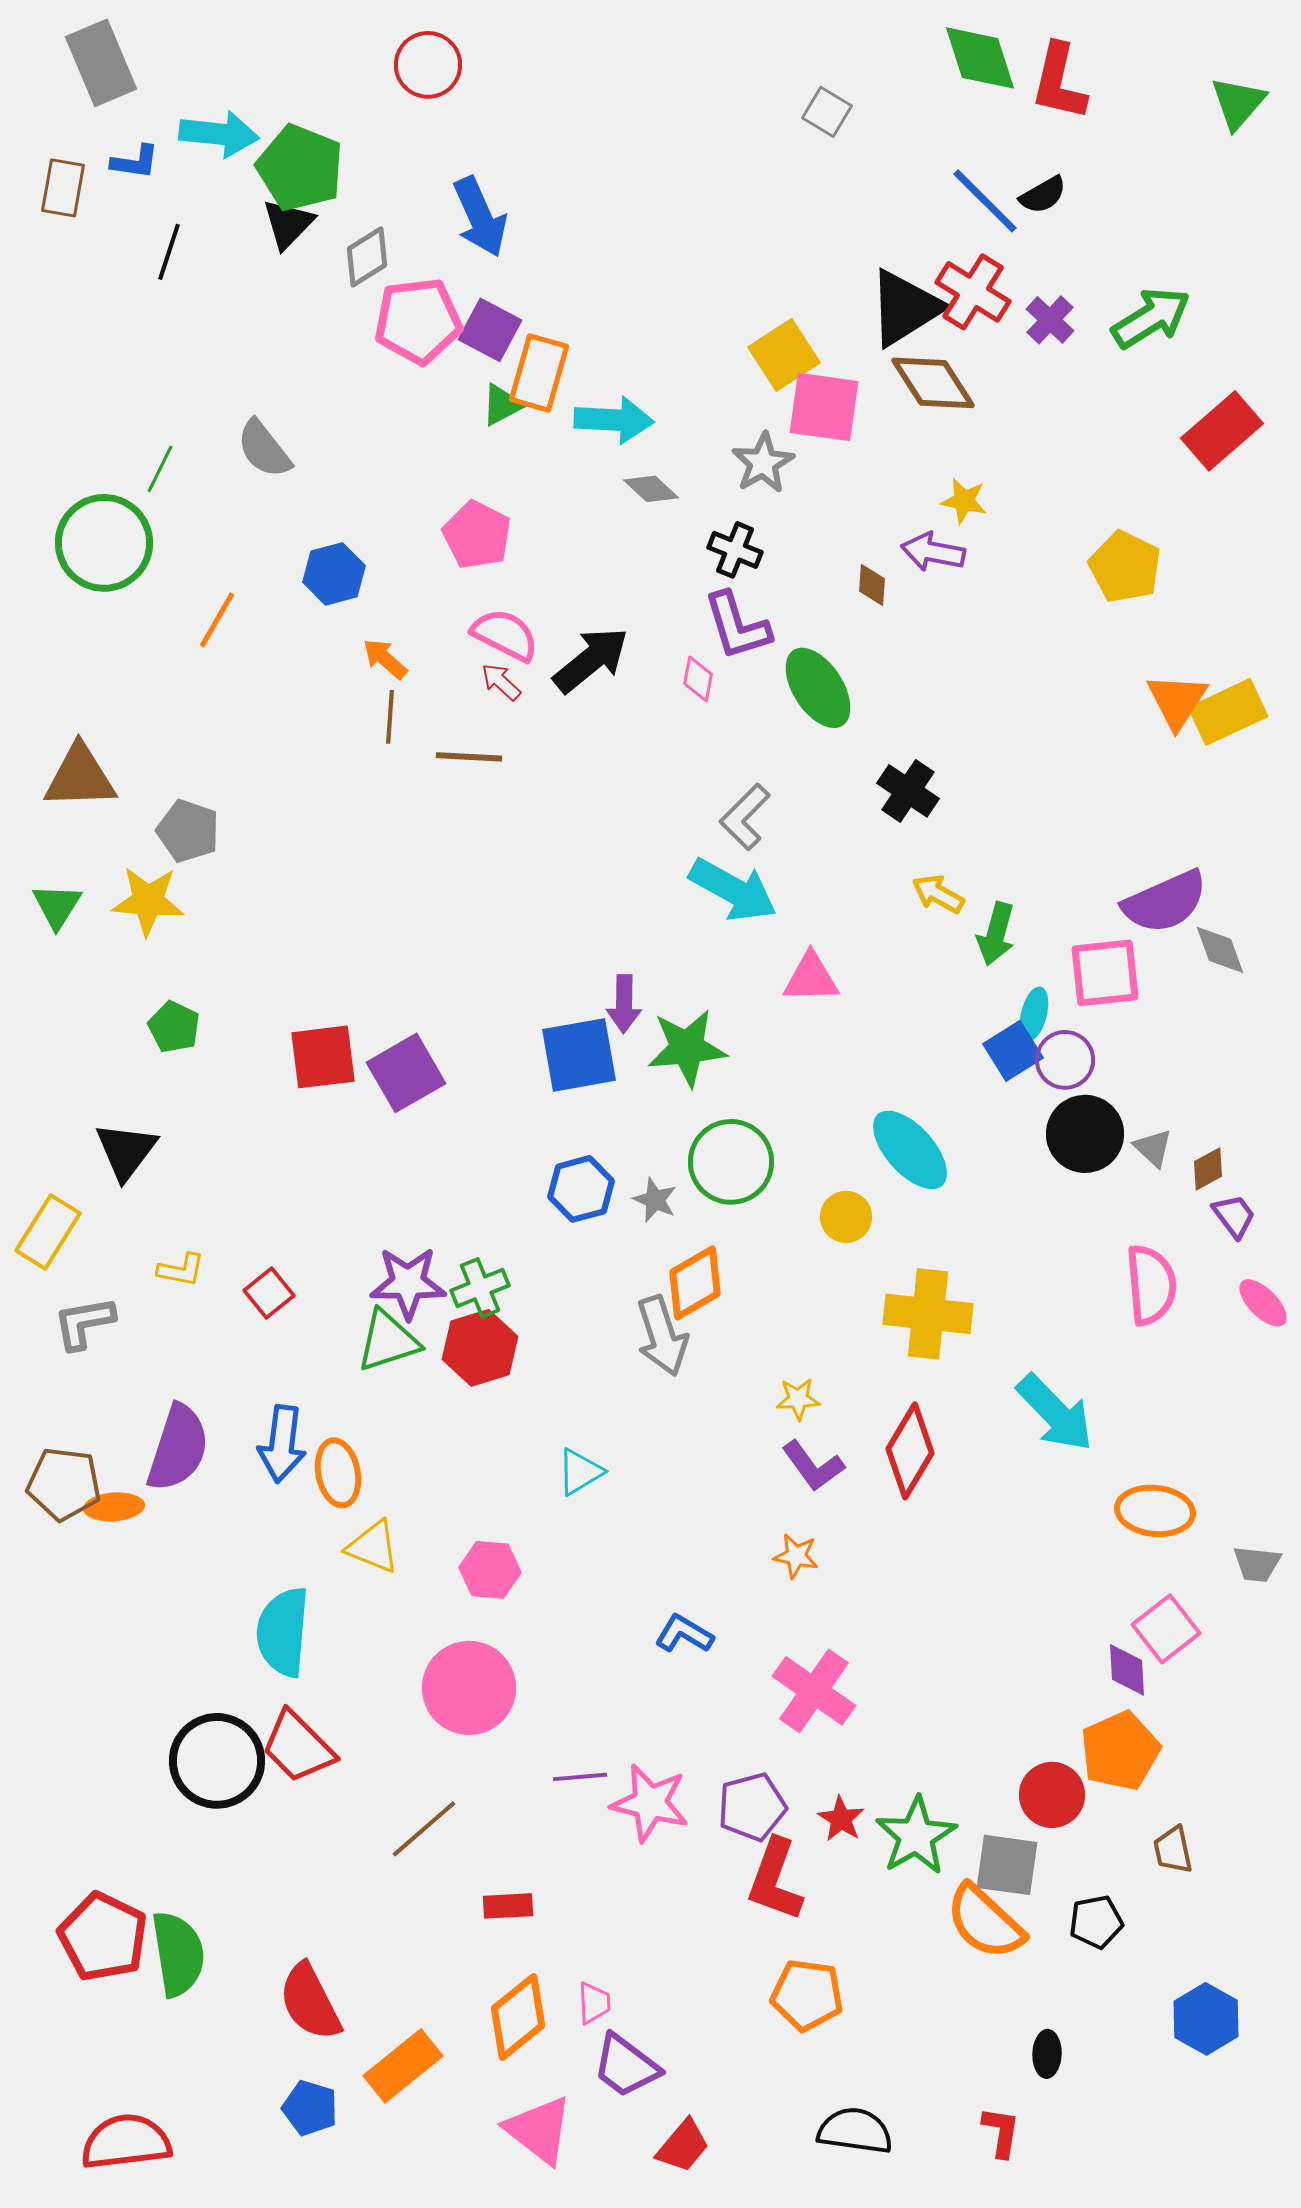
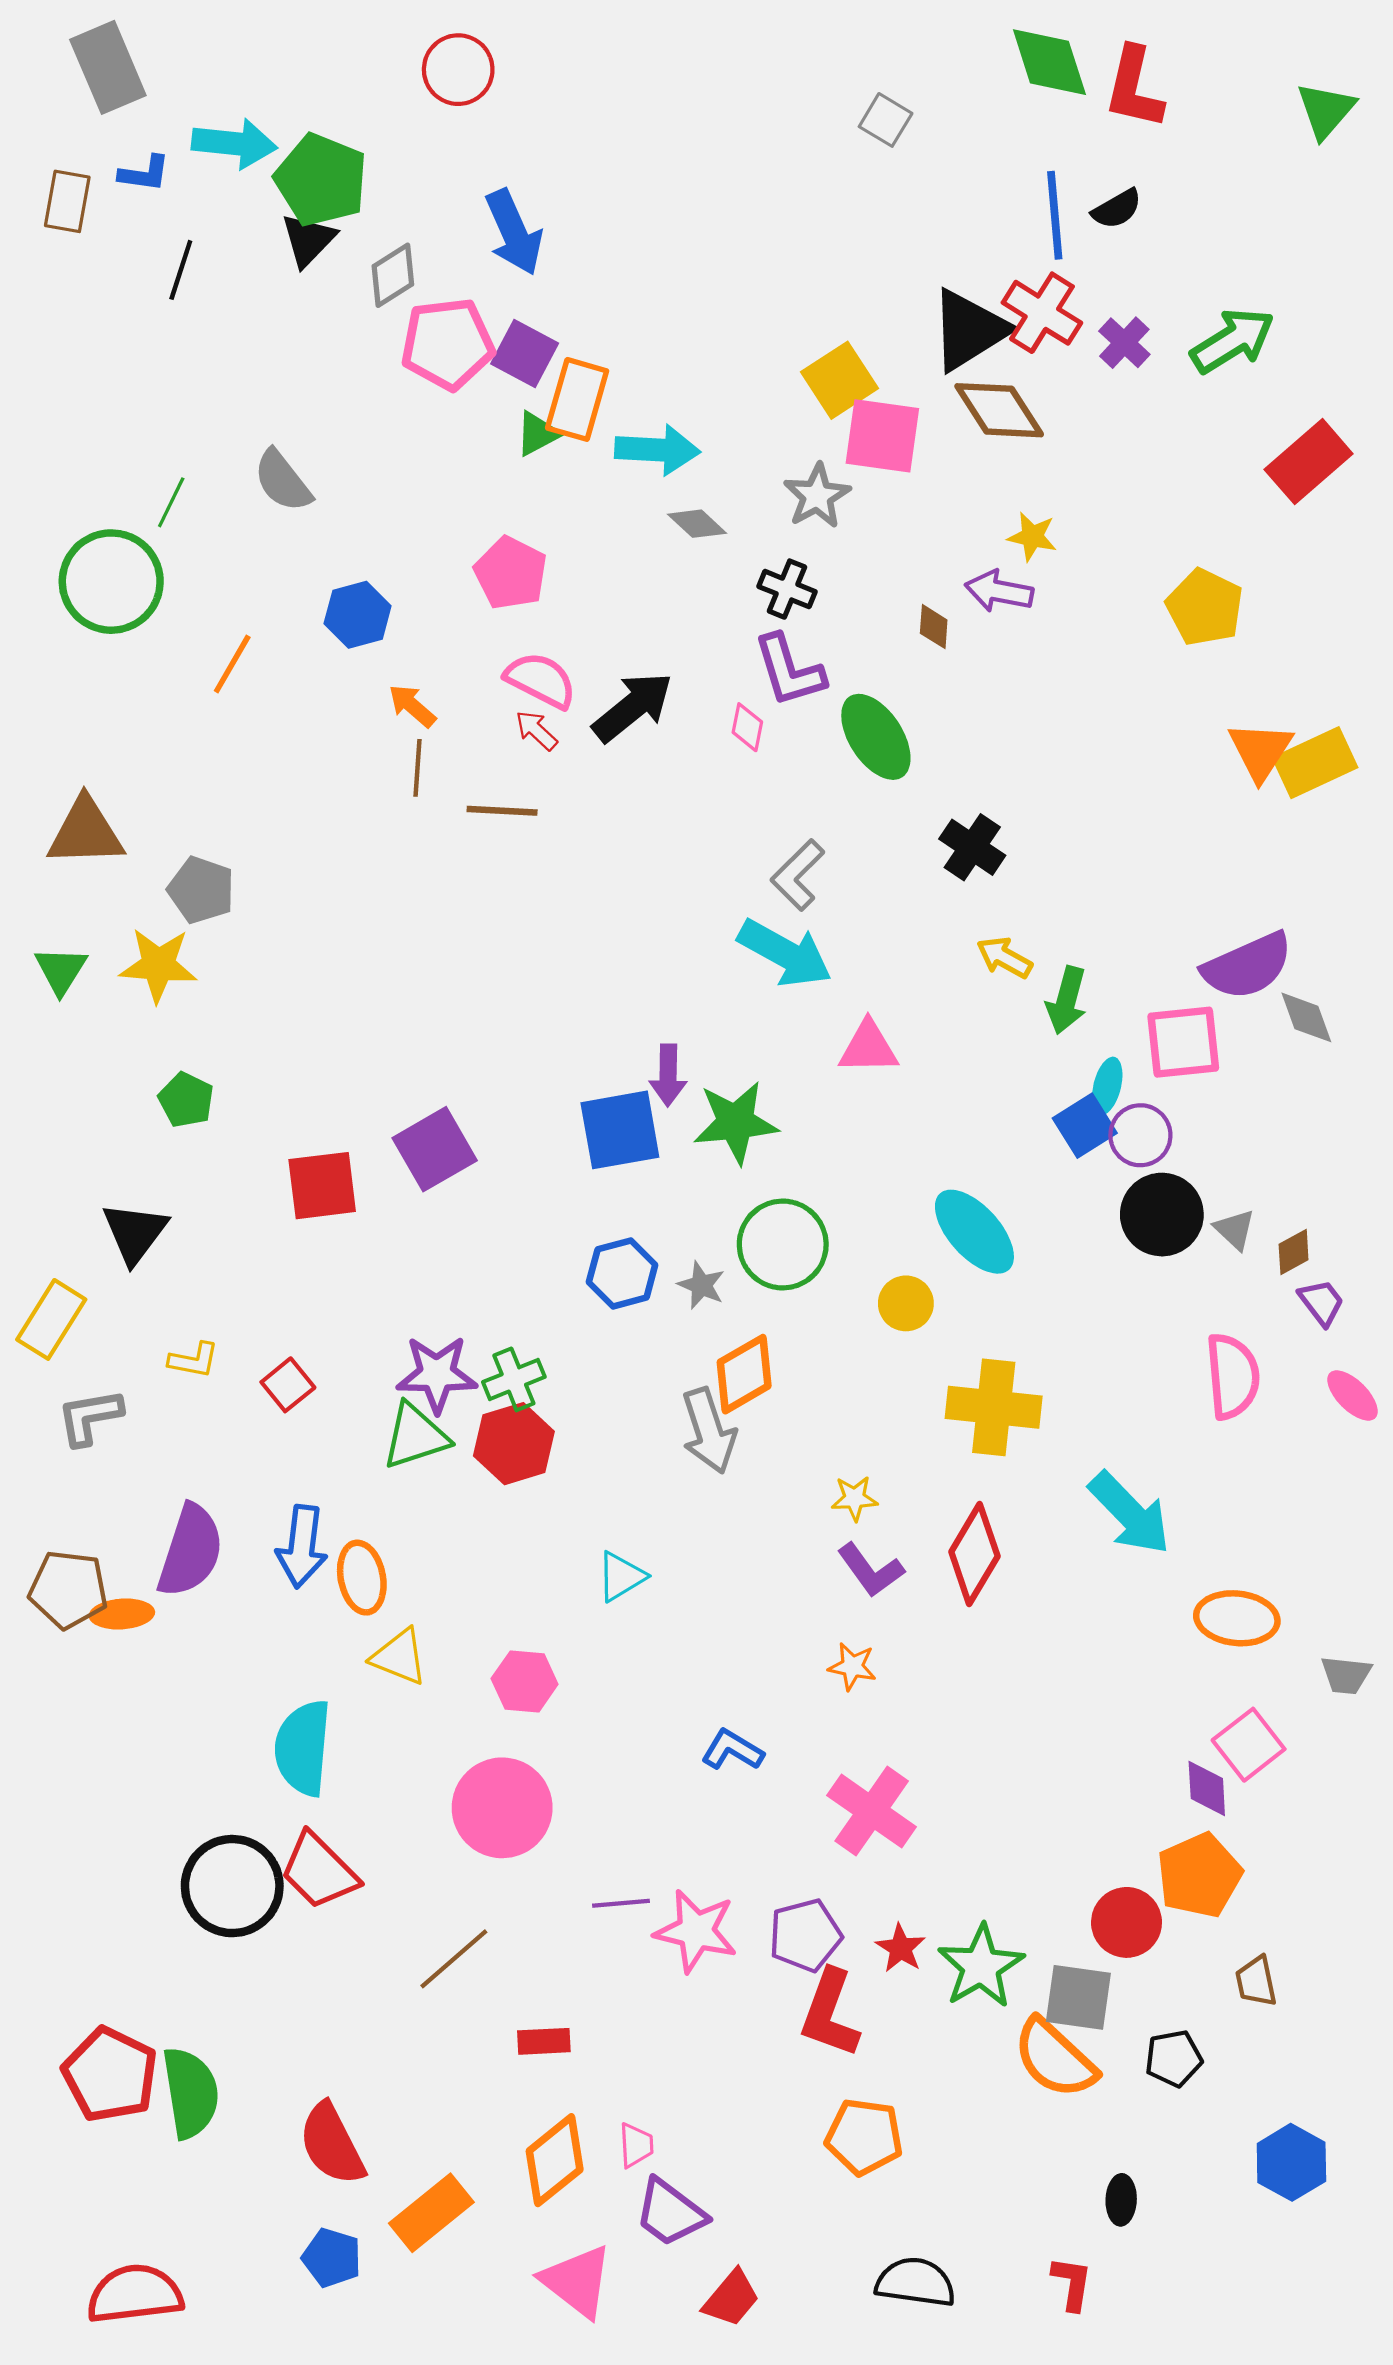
blue line: (985, 201) -> (1055, 215), turned 40
red square: (323, 1057) -> (322, 1186), moved

